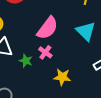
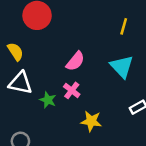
pink semicircle: (47, 28) -> (75, 61), size x0.7

